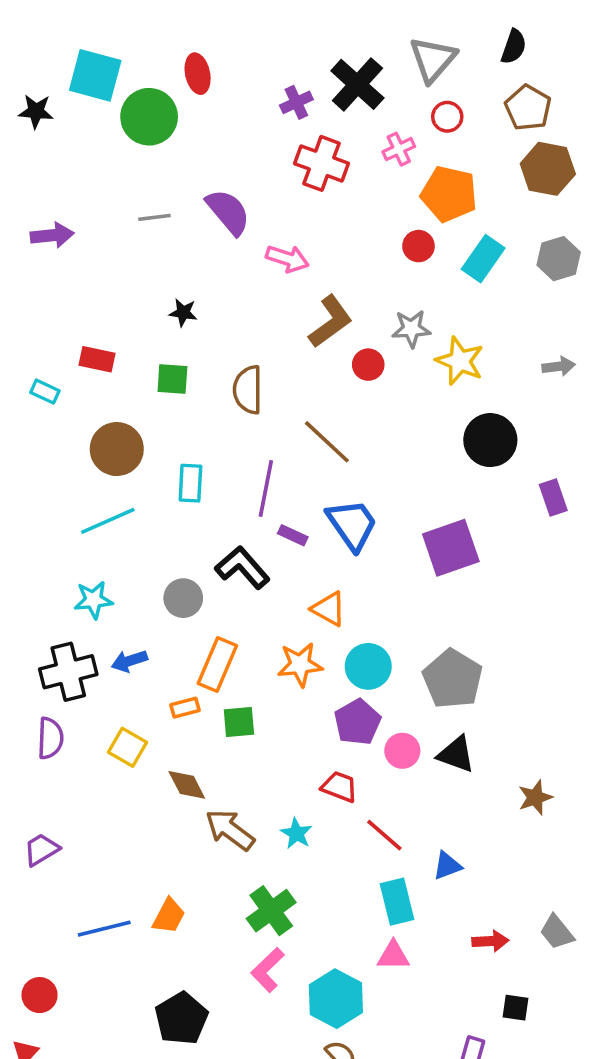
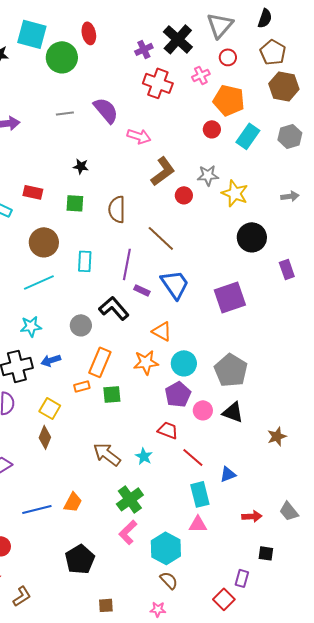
brown diamond: (187, 785) -> (45, 437), moved, turned 50

